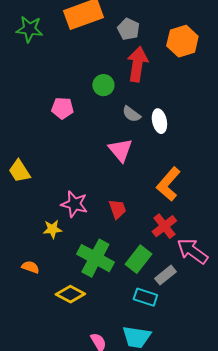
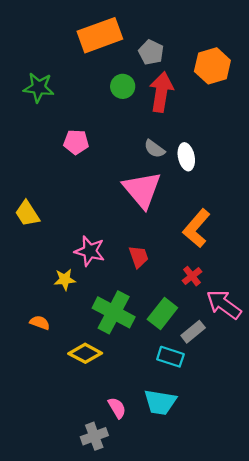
green star: (29, 29) -> (39, 87), moved
green circle: (103, 85) -> (123, 86), moved
pink triangle: (120, 150) -> (142, 190), size x1.4
red cross: (164, 226) -> (192, 276), size x0.7

